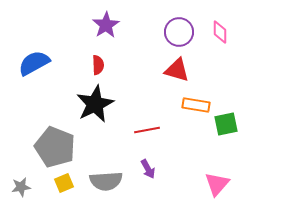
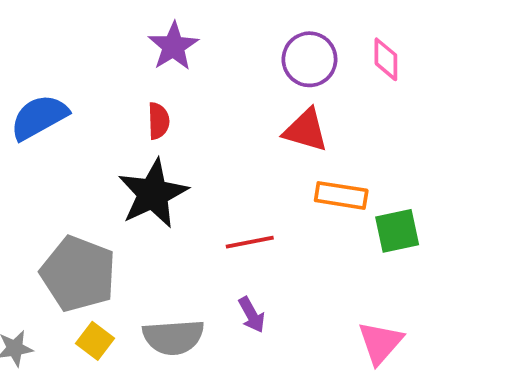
yellow square: (64, 183) -> (95, 341), turned -30

